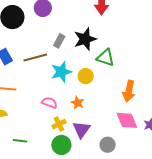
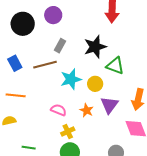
gray rectangle: (59, 41) -> (60, 46), moved
purple triangle: (81, 130) -> (109, 105), moved

